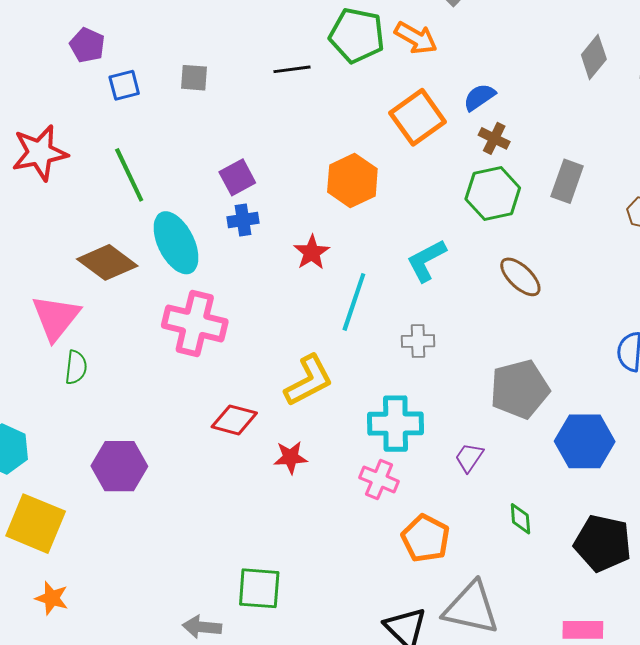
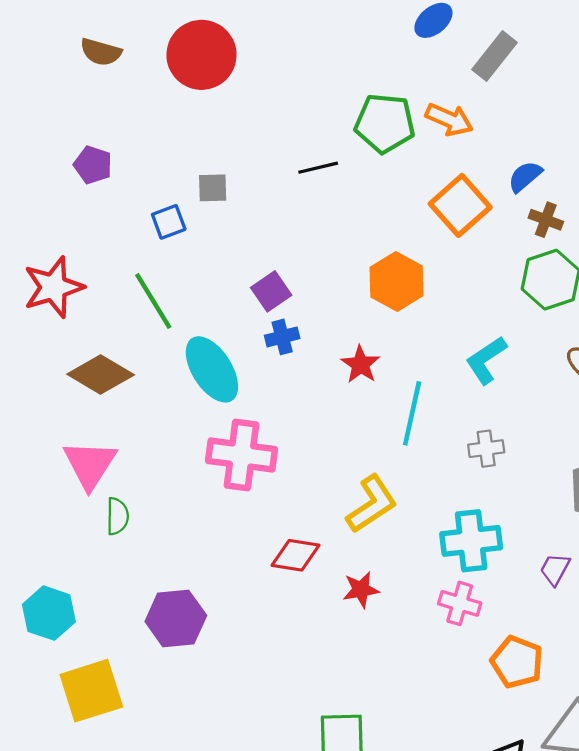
blue square: (124, 85) -> (169, 222), moved
brown diamond: (107, 262) -> (101, 375), moved
yellow square: (36, 524) -> (91, 691), turned -34

